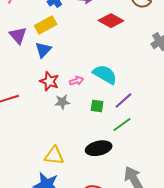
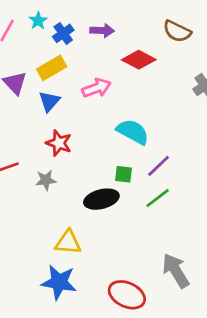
pink arrow: (76, 81) -> (97, 88), moved, size x1.5
gray star: (62, 102) -> (46, 180), moved
black ellipse: (99, 148) -> (101, 199), moved

